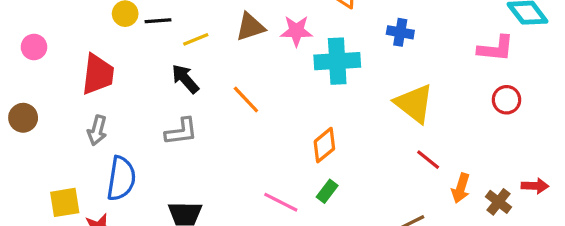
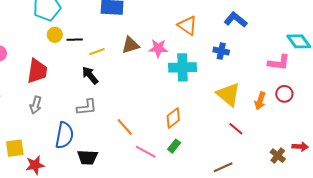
orange line: (246, 99) -> (125, 127), moved
blue semicircle: (121, 178) -> (64, 135), moved
orange arrow: (461, 188) -> (260, 101), moved

